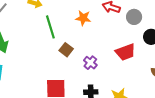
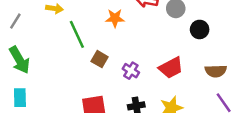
red trapezoid: (125, 52) -> (171, 68), moved

